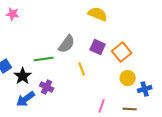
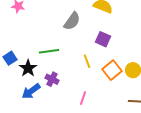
gray semicircle: (67, 44) -> (72, 21), moved
orange square: (122, 52) -> (112, 70), moved
pink line: (102, 106) -> (83, 98), moved

